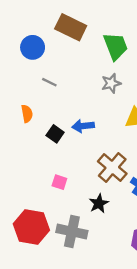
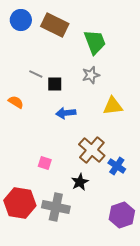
blue circle: (33, 47) -> (21, 20), moved
orange semicircle: (27, 114) -> (16, 102), turned -49
black square: (55, 134) -> (55, 84), moved, turned -35

